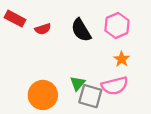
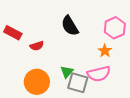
red rectangle: (15, 19) -> (13, 33), moved
pink hexagon: (117, 25) -> (115, 28), moved
red semicircle: (43, 29) -> (37, 46), moved

